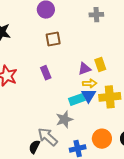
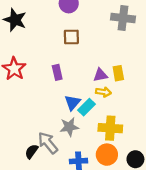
gray cross: (96, 15) -> (123, 18), size x1.5
blue triangle: (89, 95) -> (72, 103), moved
yellow cross: (110, 97) -> (110, 128), moved
cyan rectangle: (77, 99) -> (86, 107), turned -35

